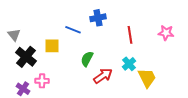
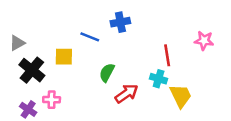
gray triangle: (14, 35) -> (17, 43), turned 40
red line: (130, 35) -> (167, 55), moved
cyan cross: (129, 64) -> (159, 79), turned -32

